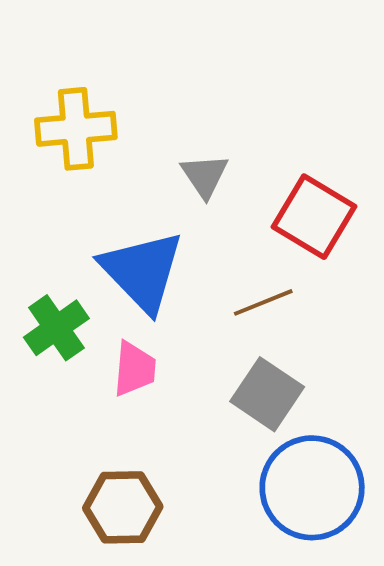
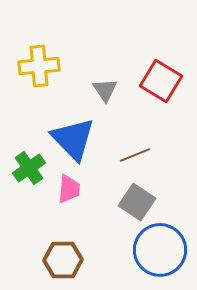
red square: (314, 217) -> (161, 81), moved

